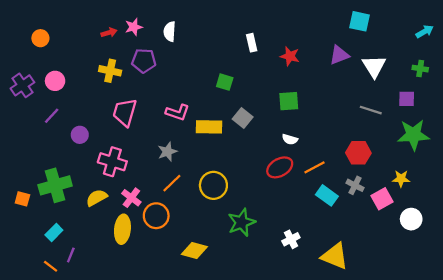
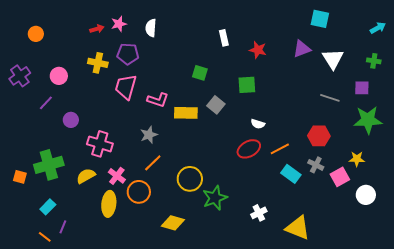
pink circle: (55, 81) -> (59, 76), moved
green square: (289, 101) -> (247, 85), moved
pink trapezoid: (125, 112) -> (126, 87), moved
yellow circle: (213, 185) -> (190, 179), moved

